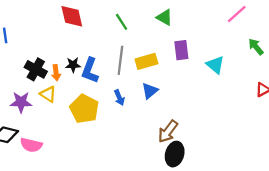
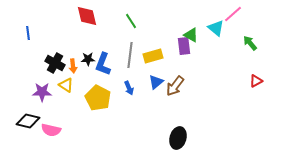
green triangle: (164, 17) -> (191, 35), moved
cyan triangle: (215, 65) -> (216, 28), moved
brown arrow: (168, 131) -> (175, 86), moved

